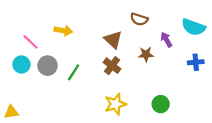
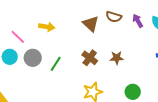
brown triangle: (113, 40) -> (91, 24), moved
purple arrow: (166, 40) -> (138, 21), moved
brown star: (146, 54) -> (117, 58), moved

